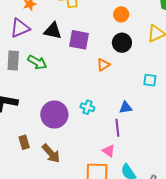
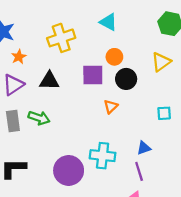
orange circle: (121, 14) -> (114, 57), moved
purple square: (79, 40) -> (93, 75), moved
cyan cross: (87, 107) -> (103, 156), size x1.6

